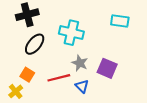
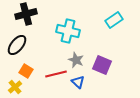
cyan rectangle: (120, 21) -> (114, 20), turned -42
black ellipse: (35, 44) -> (17, 45), moved

